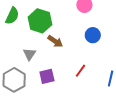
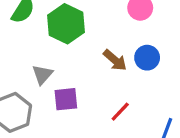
brown arrow: (55, 41) -> (115, 60), moved
purple square: (47, 76) -> (66, 99), moved

